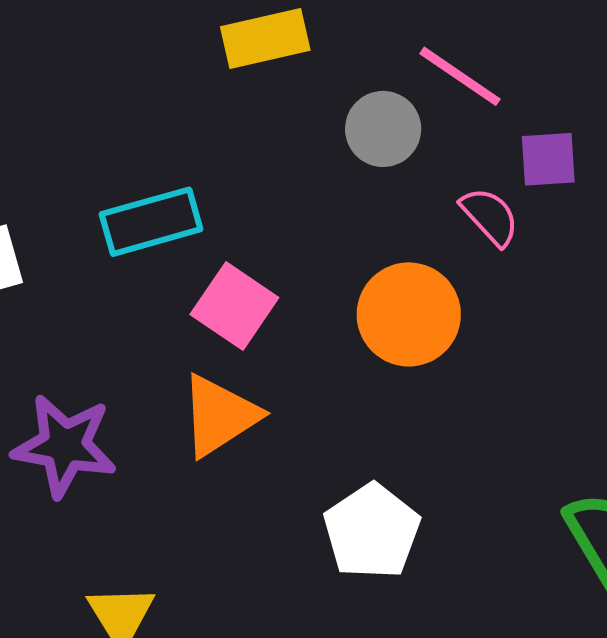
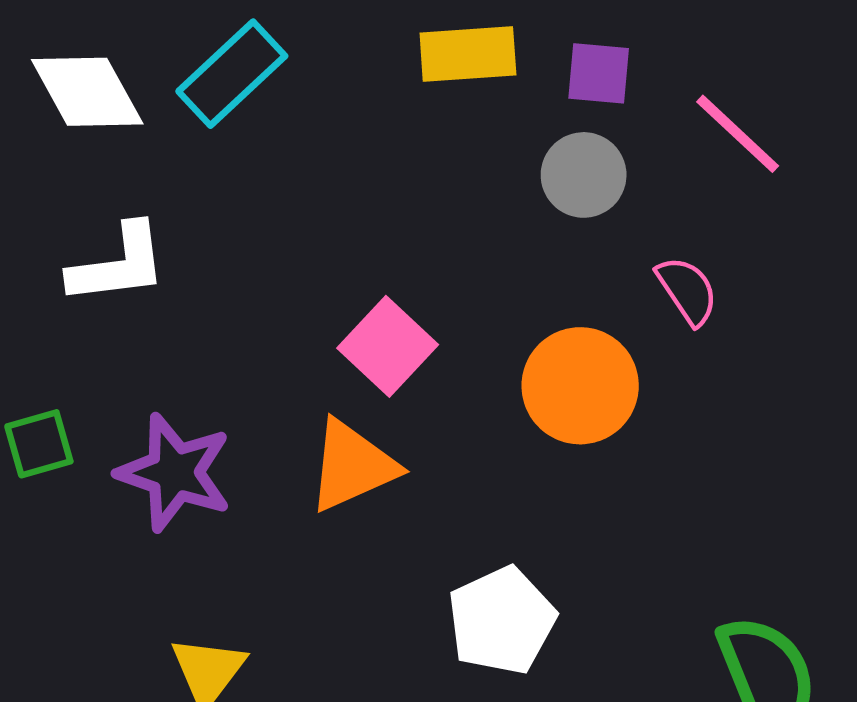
pink line: (460, 76) -> (738, 134), moved
purple square: (548, 159) -> (599, 73), moved
cyan rectangle: (151, 222) -> (232, 74), moved, turned -36

